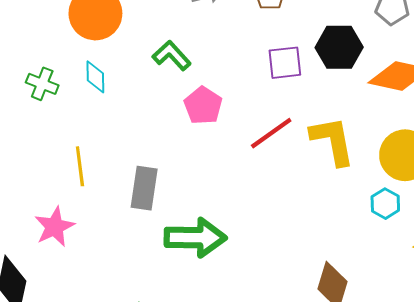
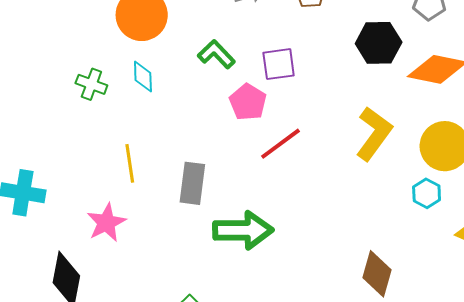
purple square: (285, 63) -> (279, 64), moved
red line: (271, 133) -> (280, 144), moved
yellow L-shape: (332, 141) -> (374, 134), turned 48

